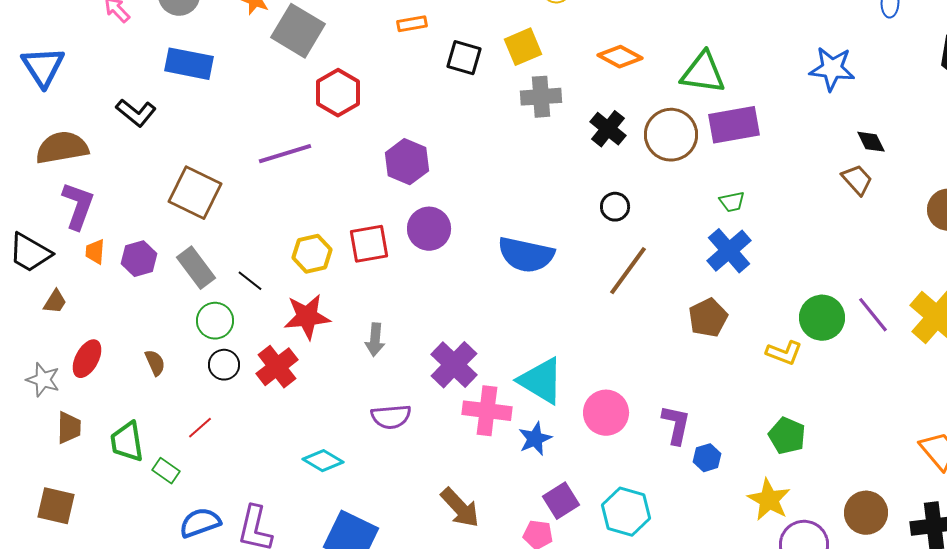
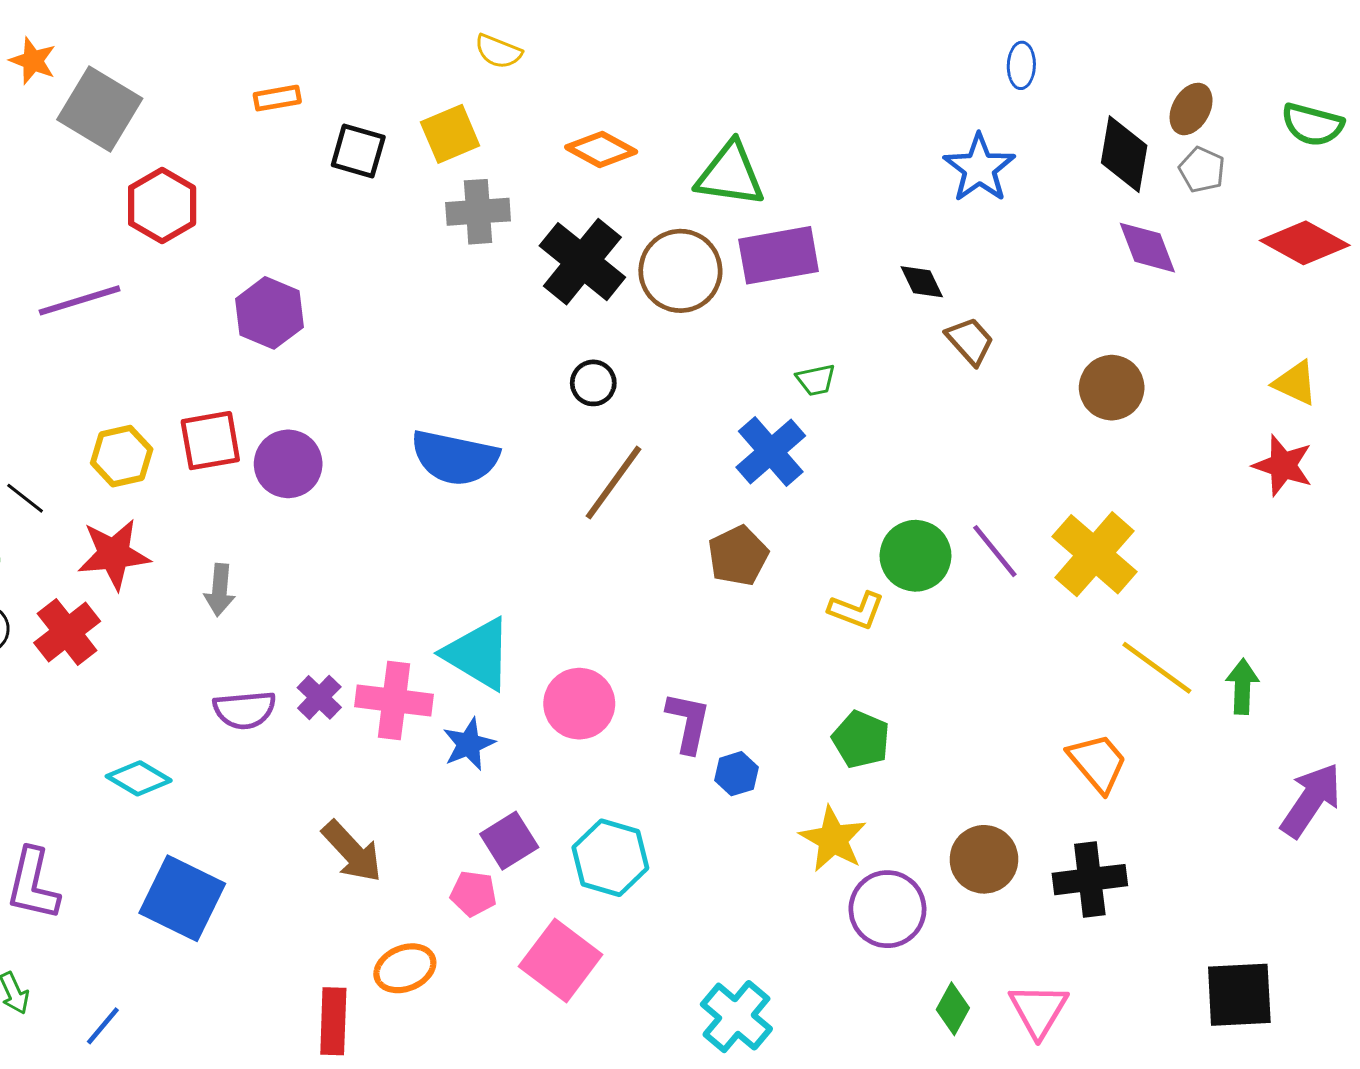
blue star: (832, 69) -> (979, 168), moved, turned 30
black cross: (608, 129) -> (582, 262), size x1.5
black diamond: (871, 142) -> (922, 282), moved
green trapezoid: (732, 202) -> (816, 380), moved
purple circle: (429, 229) -> (288, 464), moved
purple cross: (454, 365) -> (319, 697), moved, size x0.6

